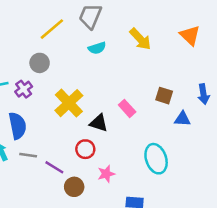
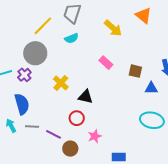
orange triangle: (190, 35) -> (143, 16), moved
cyan semicircle: (97, 48) -> (72, 38), moved
gray circle: (40, 63) -> (35, 53), size x1.5
yellow cross: (69, 103) -> (61, 83), size x0.7
pink rectangle: (127, 108) -> (106, 63), moved
cyan ellipse: (156, 159) -> (152, 120), moved, turned -55

